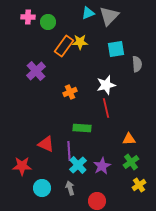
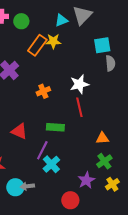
cyan triangle: (88, 13) -> (61, 20), moved
cyan square: (116, 49) -> (102, 45), moved
red triangle: (46, 144) -> (19, 131), moved
purple line: (69, 151) -> (42, 150), turned 30
purple star: (102, 166) -> (86, 180), moved
gray arrow: (70, 188) -> (27, 186), moved, turned -80

